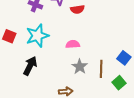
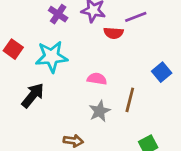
blue square: (124, 58) -> (162, 72), moved
brown line: (101, 69) -> (130, 100), moved

